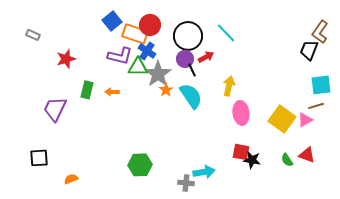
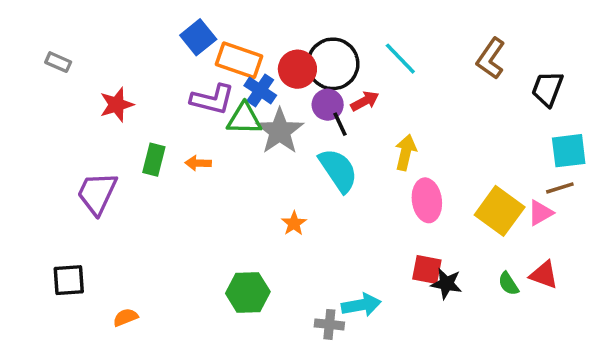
red circle: (150, 25) -> (297, 69), moved
brown L-shape: (320, 32) -> (491, 59), moved
orange star: (166, 90) -> (294, 223), moved

